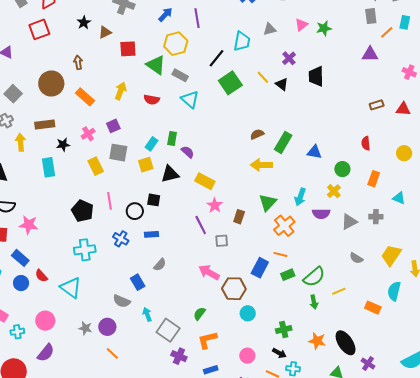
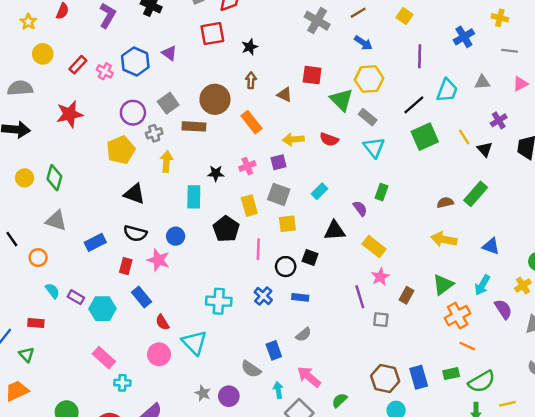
blue arrow: (165, 15) -> (363, 43), turned 70
purple line: (197, 18) -> (420, 56), moved
black star: (84, 23) -> (250, 47), moved
brown triangle: (105, 32) -> (285, 95), moved, turned 40
yellow arrow: (121, 91) -> (293, 139), moved, turned -126
brown rectangle: (45, 124) -> (194, 126), moved
green rectangle: (172, 139) -> (381, 192), moved
green rectangle: (283, 142) -> (476, 194), moved
blue triangle: (314, 152) -> (491, 246), moved
yellow square: (146, 165) -> (287, 224), moved
black pentagon: (82, 211) -> (226, 229), moved
purple semicircle: (321, 214) -> (503, 309), turned -132
orange line: (280, 254) -> (467, 346), moved
blue rectangle: (260, 268) -> (419, 377), moved, turned -54
pink arrow: (209, 272) -> (309, 377), moved
blue circle: (21, 283) -> (176, 236), moved
pink circle: (45, 321) -> (159, 354), moved

